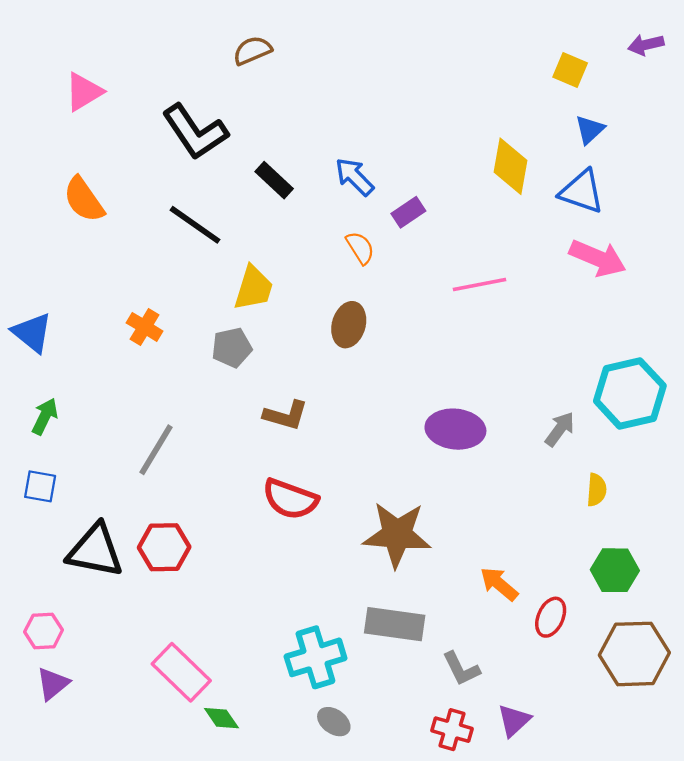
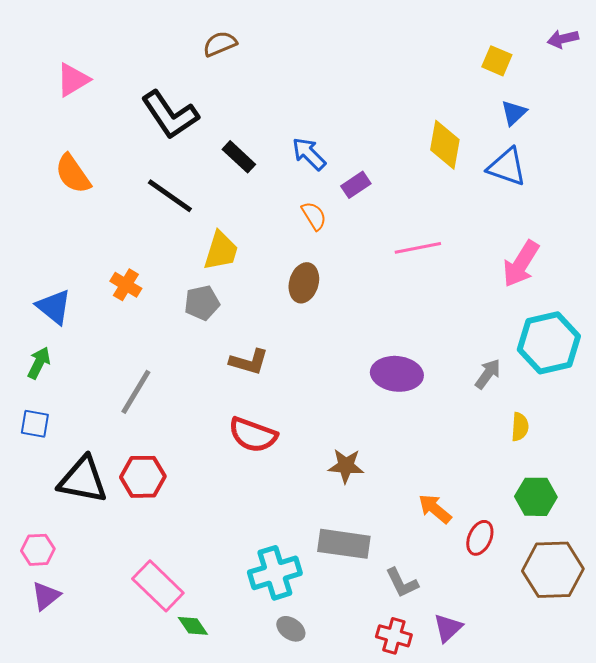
pink arrow: (598, 258) -> (521, 264), moved, turned 99
blue triangle: (32, 333) -> (54, 307), moved
brown star: (397, 535) -> (346, 466), size x0.6

